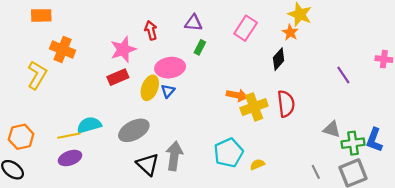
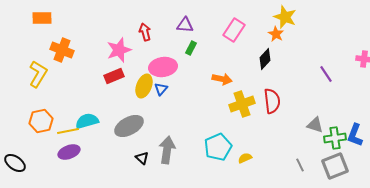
orange arrow: (237, 95) -> (222, 79), moved
orange hexagon: (21, 137) -> (41, 121), moved
black triangle: (148, 164) -> (142, 158), size x0.6

